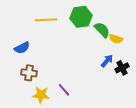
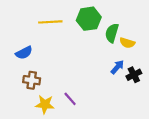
green semicircle: (102, 30) -> (112, 33), turned -120

